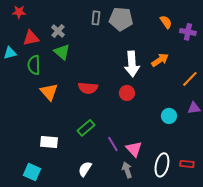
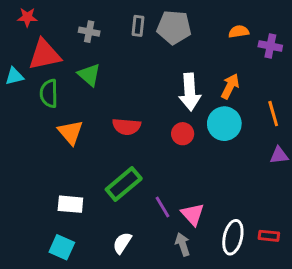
orange semicircle: (166, 22) -> (239, 32), turned -64
gray cross: (58, 31) -> (89, 32), moved, turned -32
red triangle: (31, 38) -> (45, 55), size x1.4
orange arrow: (160, 60) -> (230, 86), turned -30
orange line: (190, 79) -> (273, 114), turned -60
cyan circle: (169, 116) -> (224, 124), moved, size x1.5
green rectangle: (86, 128) -> (124, 184), size x1.4
cyan square: (32, 172) -> (62, 247), moved

